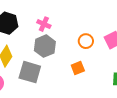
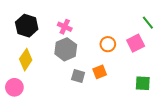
gray square: (30, 72) -> (78, 76), moved, size x0.6

